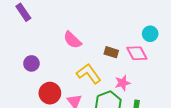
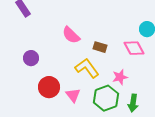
brown rectangle: (111, 52) -> (100, 47), moved

